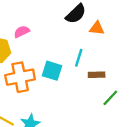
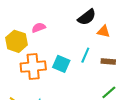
brown rectangle: (97, 75) -> (108, 61), moved

